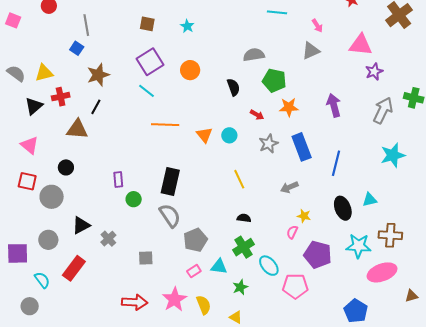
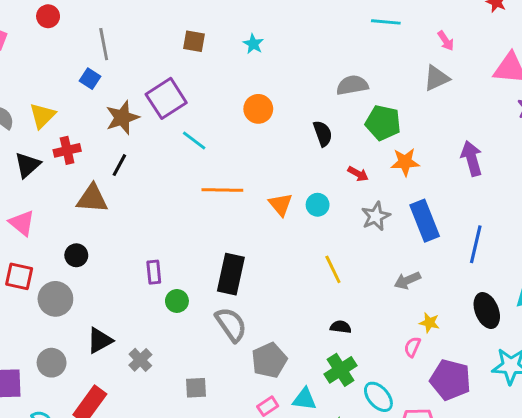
purple square: (150, 62) -> (166, 98), moved
yellow triangle: (44, 73) -> (42, 116), turned -30

